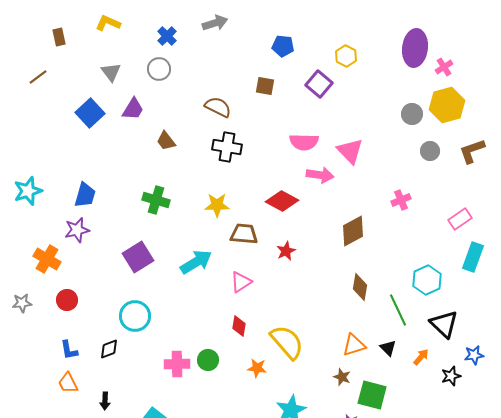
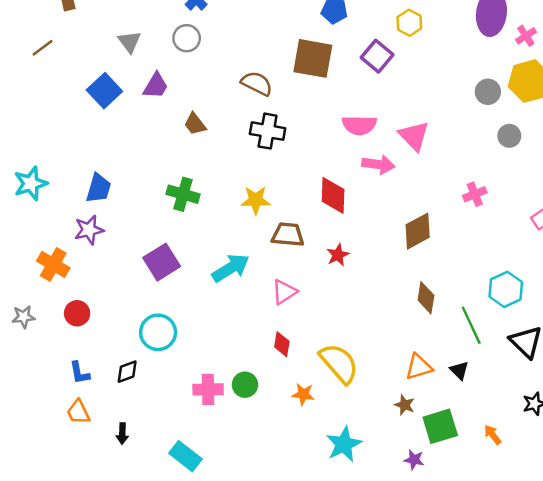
brown square: (265, 86) -> (313, 58), size x1.8
red diamond: (282, 201) -> (333, 195), turned 64
orange arrow: (421, 357) -> (493, 435), moved, turned -78
green square: (372, 395) -> (440, 426), turned -32

